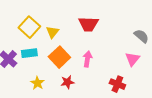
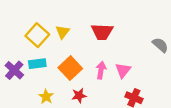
yellow triangle: (52, 32) -> (63, 32), moved
pink triangle: (132, 59) -> (123, 70), moved

